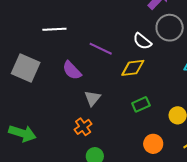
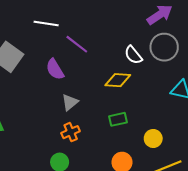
purple line: (101, 49) -> (77, 44), moved
orange cross: (83, 127) -> (71, 132), moved

